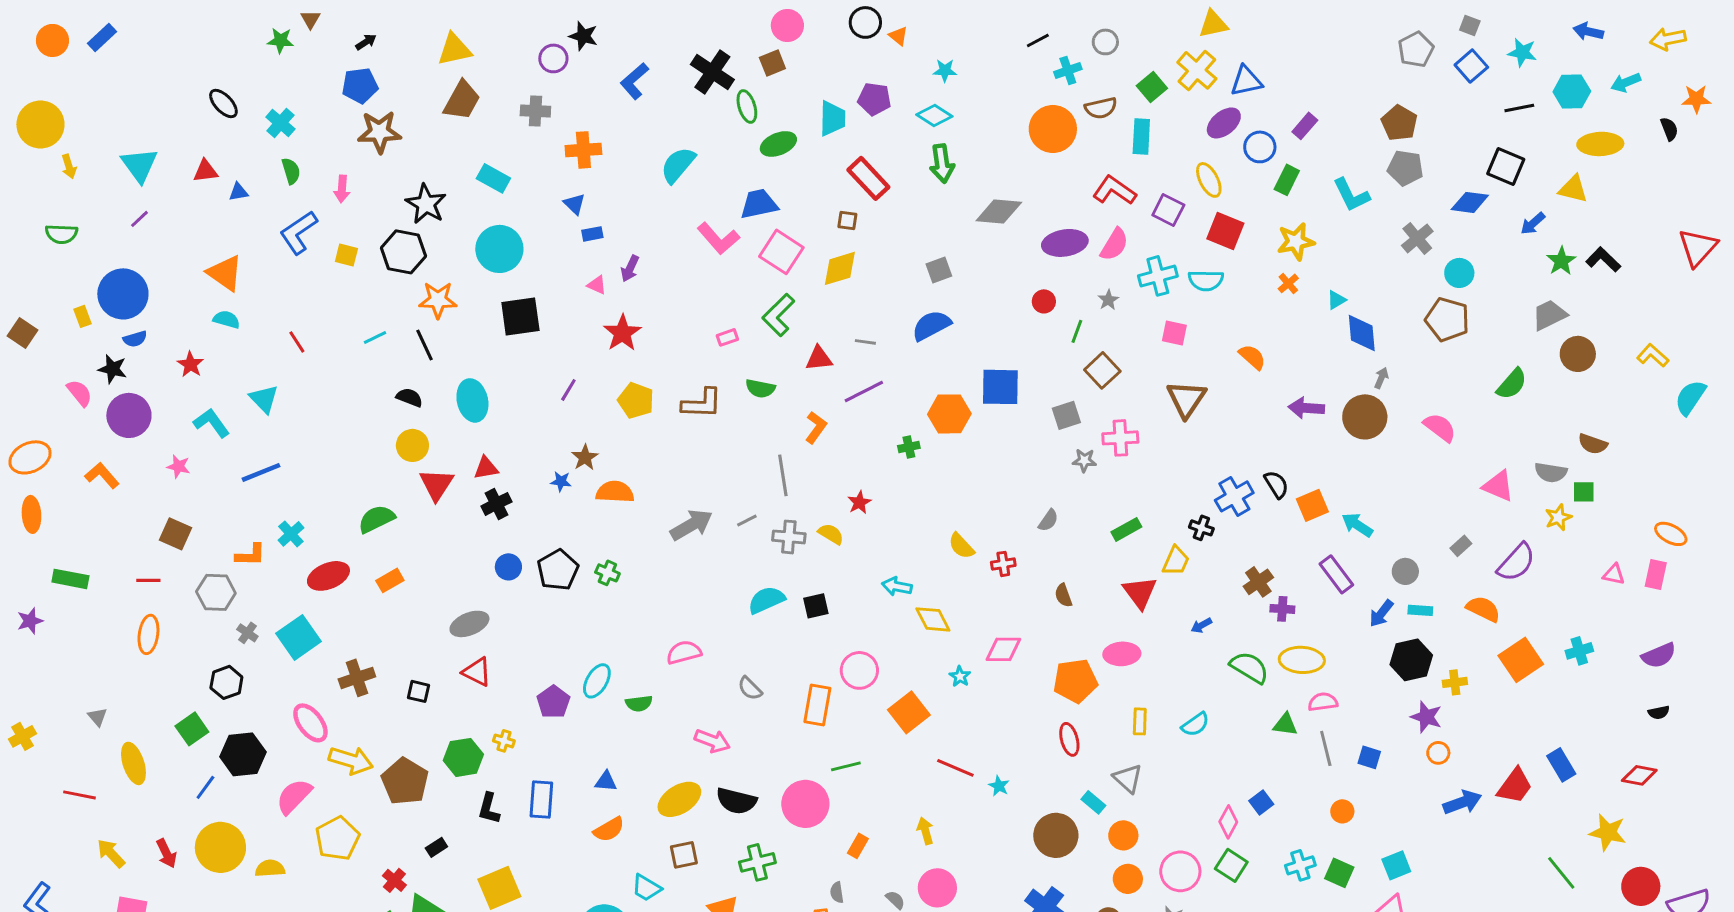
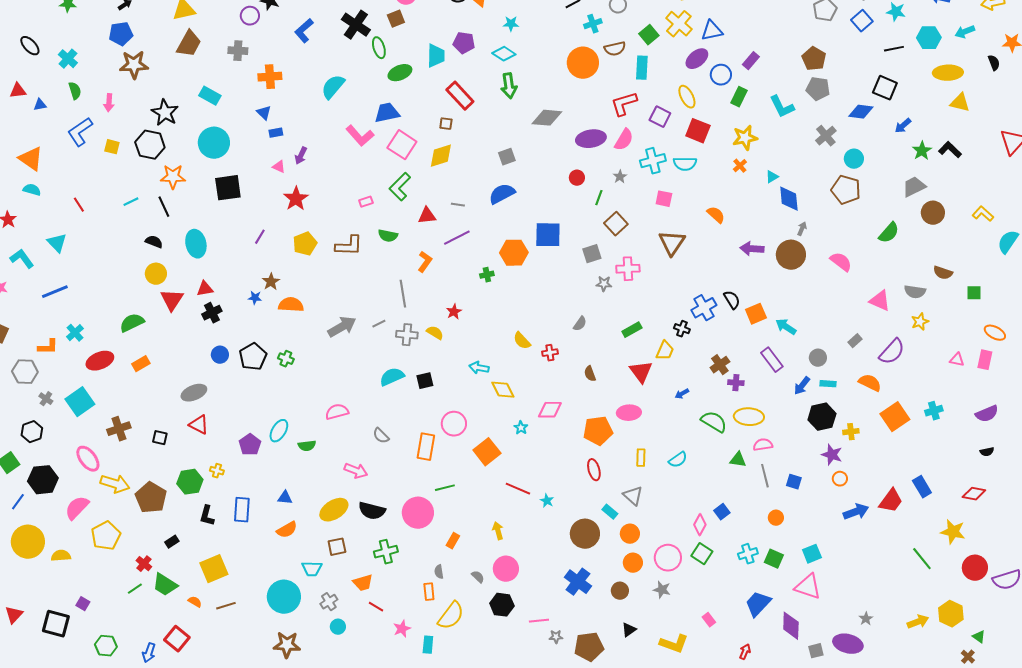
yellow triangle: (1573, 189) -> (960, 103), moved
red L-shape: (1114, 190) -> (624, 104), turned -52
yellow pentagon: (636, 400) -> (305, 244), turned 30
green square: (1584, 492) -> (974, 293), moved
cyan trapezoid: (646, 888) -> (312, 569), turned -30

